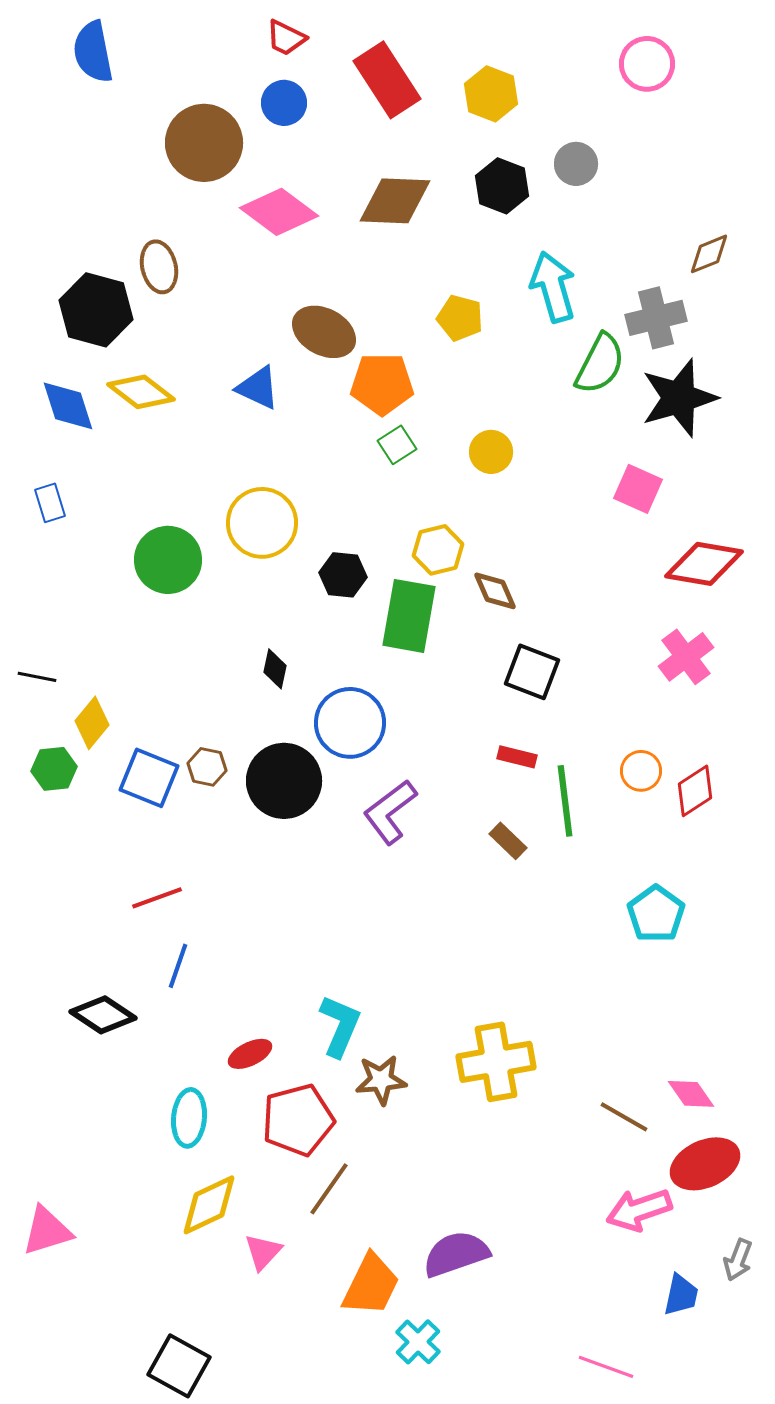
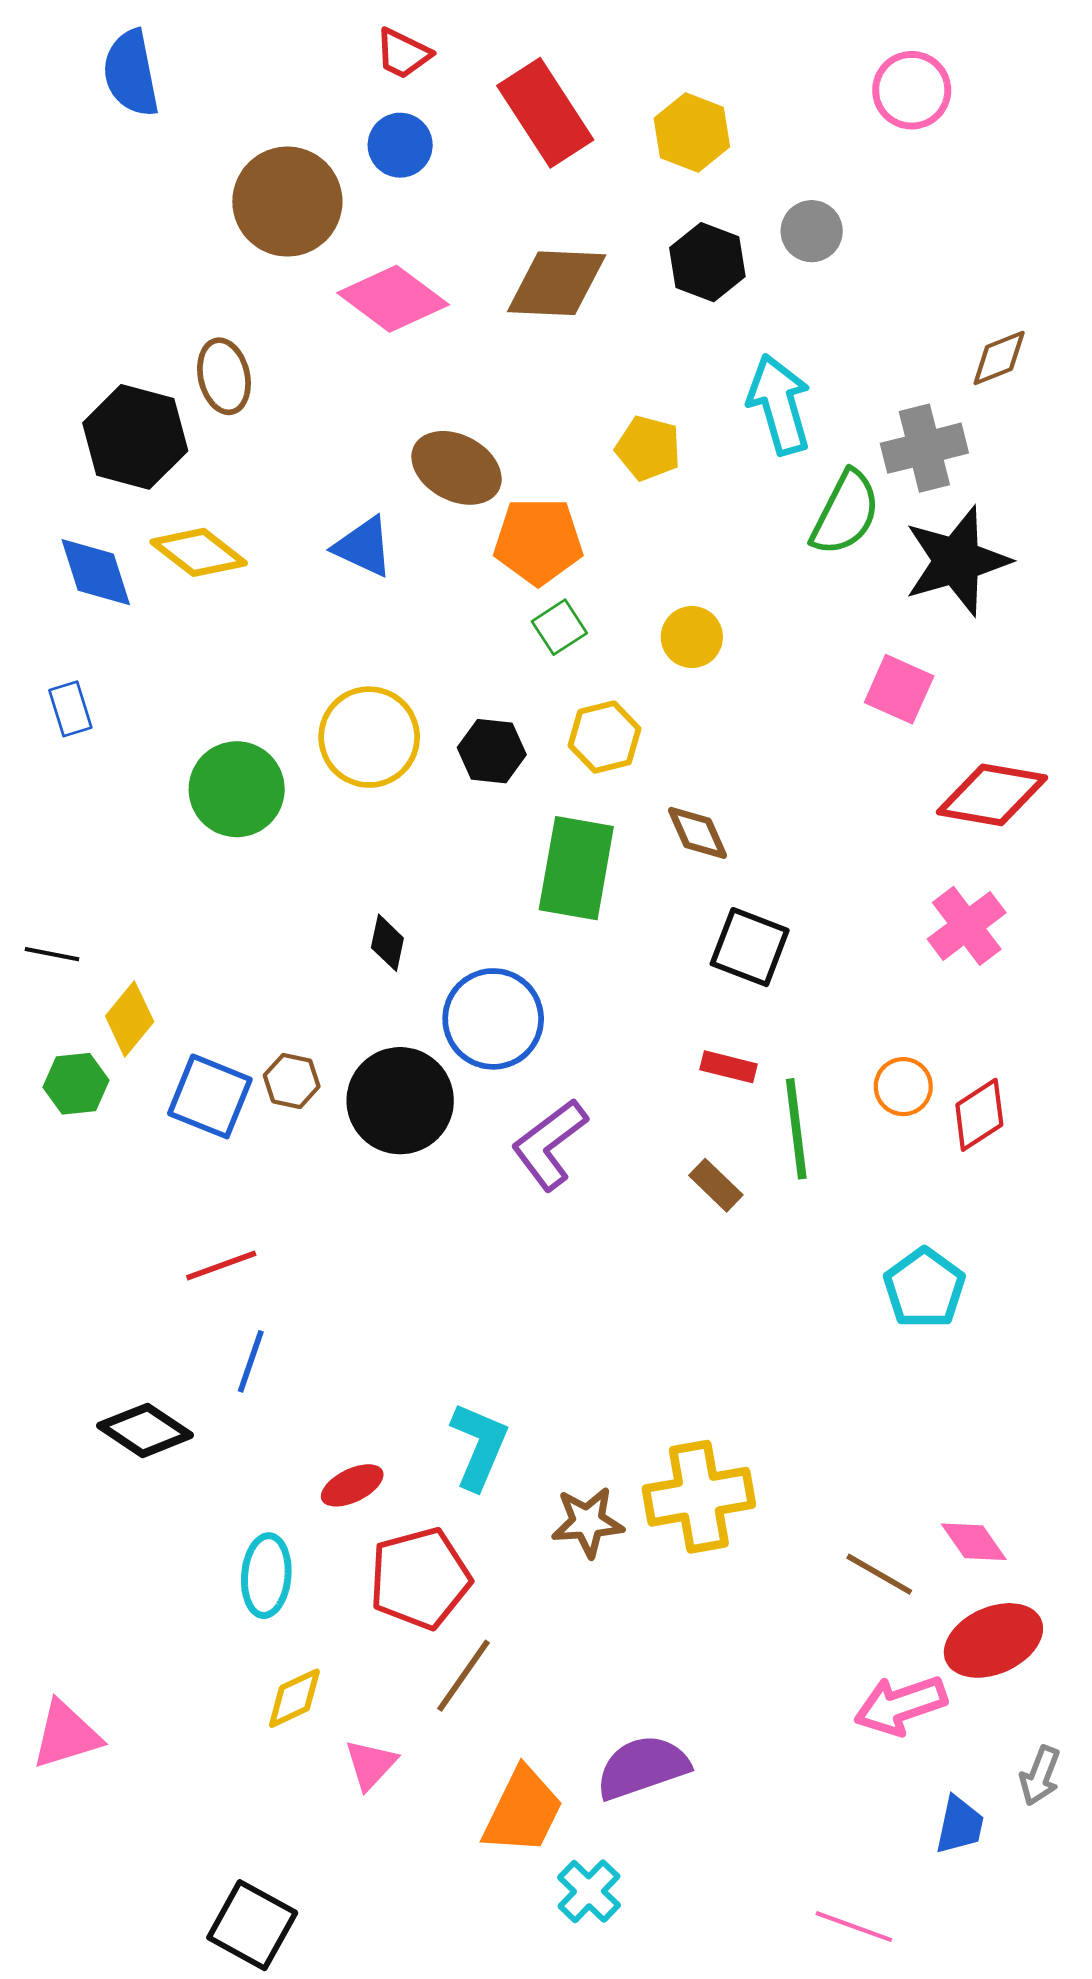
yellow hexagon: (438, 550) -> (604, 737), moved
black hexagon: (343, 575) -> (492, 751), moved
brown star: (381, 1080) -> (588, 1522), moved
yellow diamond: (209, 1205) -> (294, 1698), size x0.7

